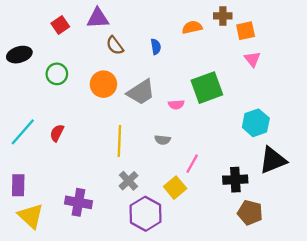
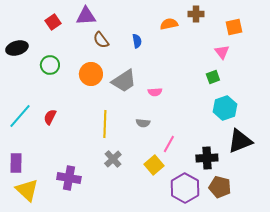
orange square: (246, 31) -> (234, 27), moved
green square: (207, 88) -> (213, 77), moved, size x0.5
purple hexagon: (146, 214) -> (185, 188), moved

